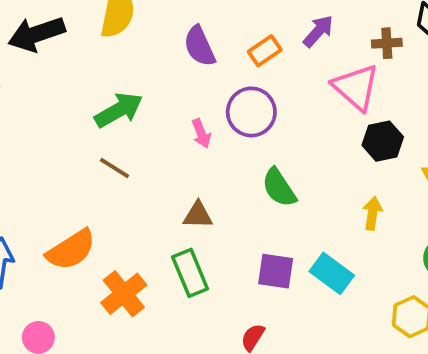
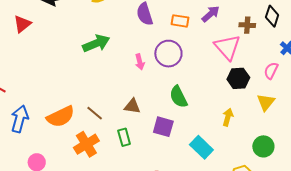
orange rectangle: (265, 51) -> (180, 21), turned 36
brown line: (115, 168) -> (95, 113), moved
purple square: (276, 271) -> (163, 127), moved
green rectangle: (190, 273) -> (124, 137), size x0.7

